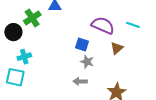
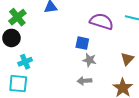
green cross: (32, 18) -> (17, 17), moved
brown triangle: (117, 48) -> (127, 59), moved

